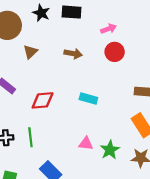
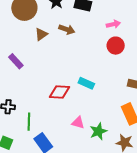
brown arrow: (73, 54) -> (67, 29), moved
red diamond: (43, 100) -> (60, 92), moved
green line: (30, 137) -> (29, 122), moved

